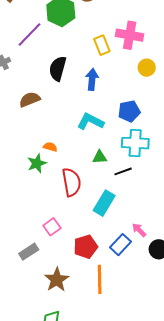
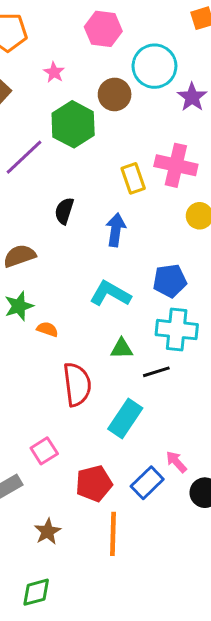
black semicircle: (58, 69) -> (64, 211), size x0.7
green star: (37, 163) -> (19, 306), moved
brown star: (57, 280) -> (48, 532), size x0.7

